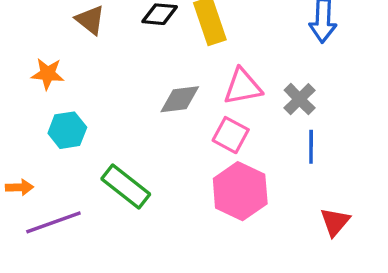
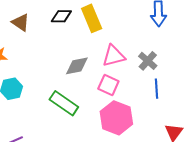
green rectangle: (126, 186) -> (64, 103), moved

